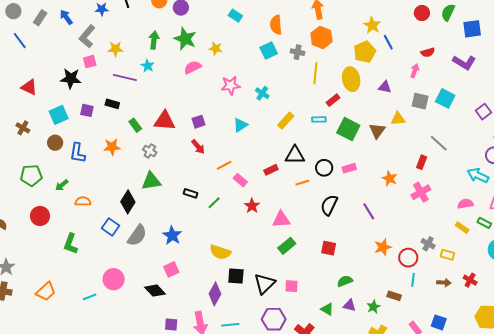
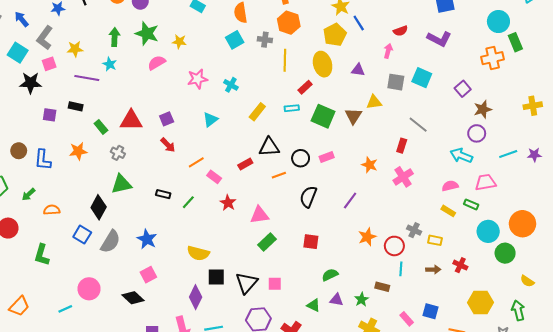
cyan square: (59, 115) -> (18, 53), moved, turned -30
purple line: (369, 211) -> (350, 200), turned 72

